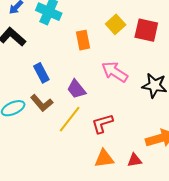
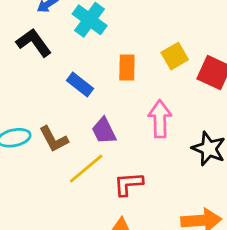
pink arrow: (115, 72) -> (160, 119), turned 44
blue rectangle: (41, 73) -> (80, 84), moved, turned -36

